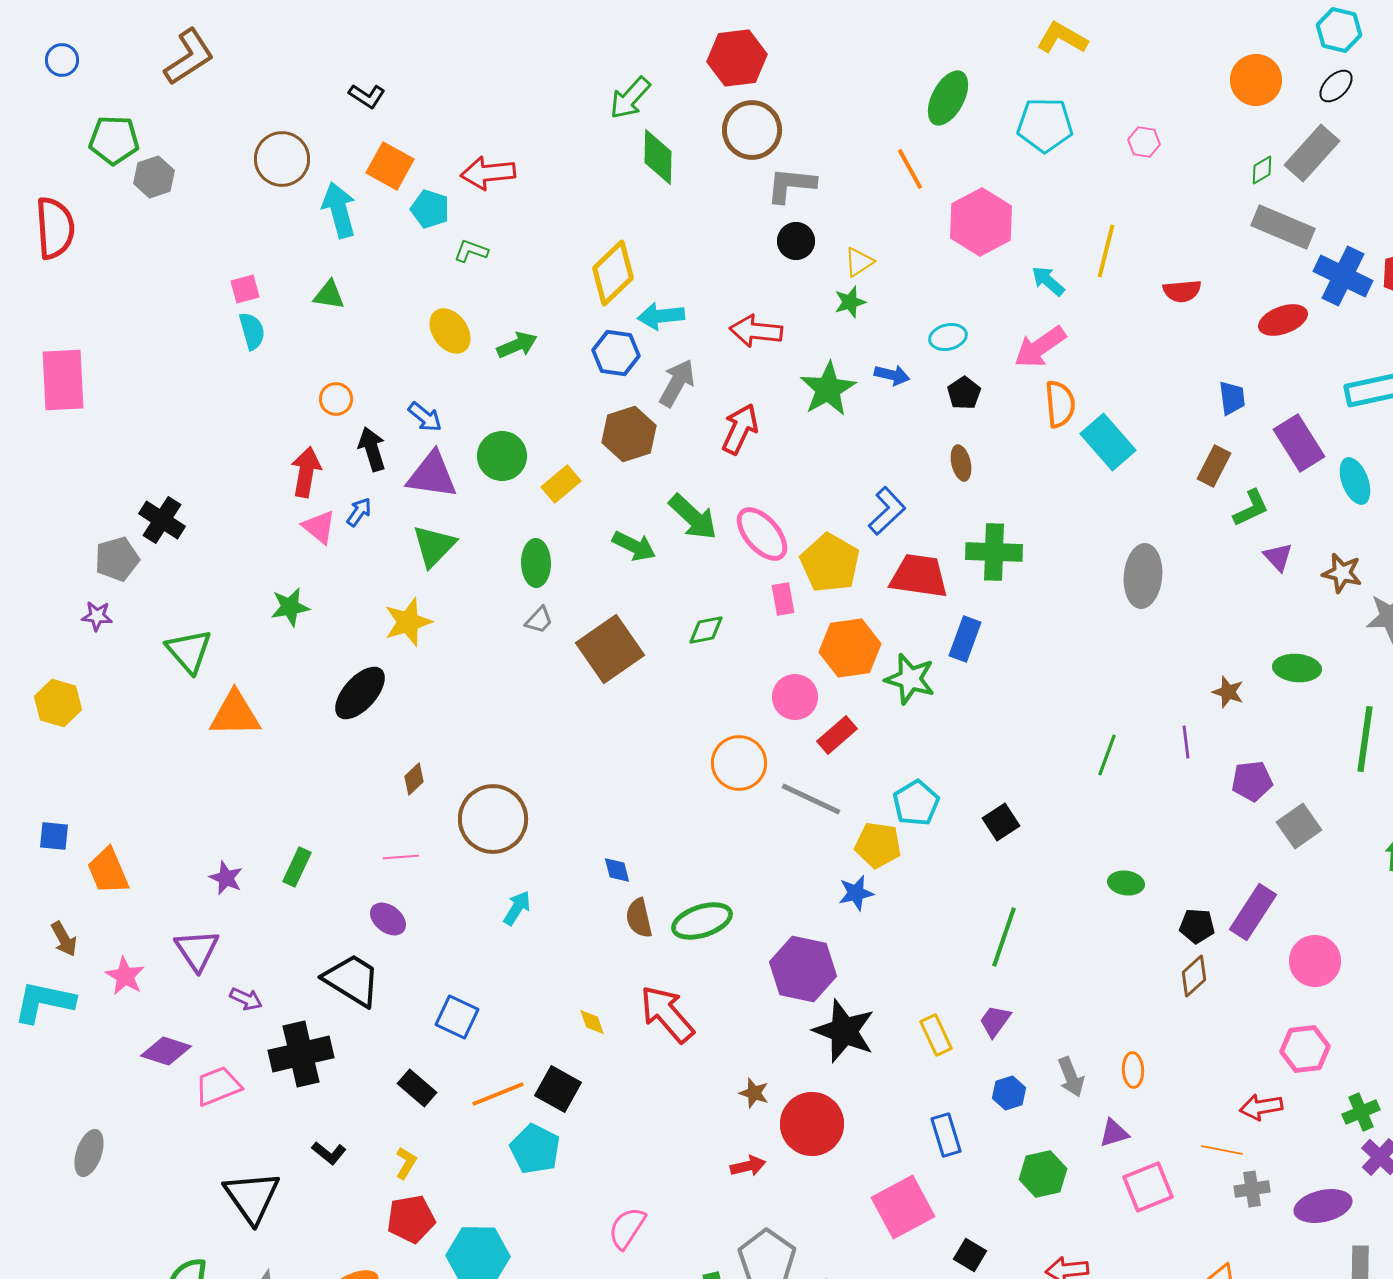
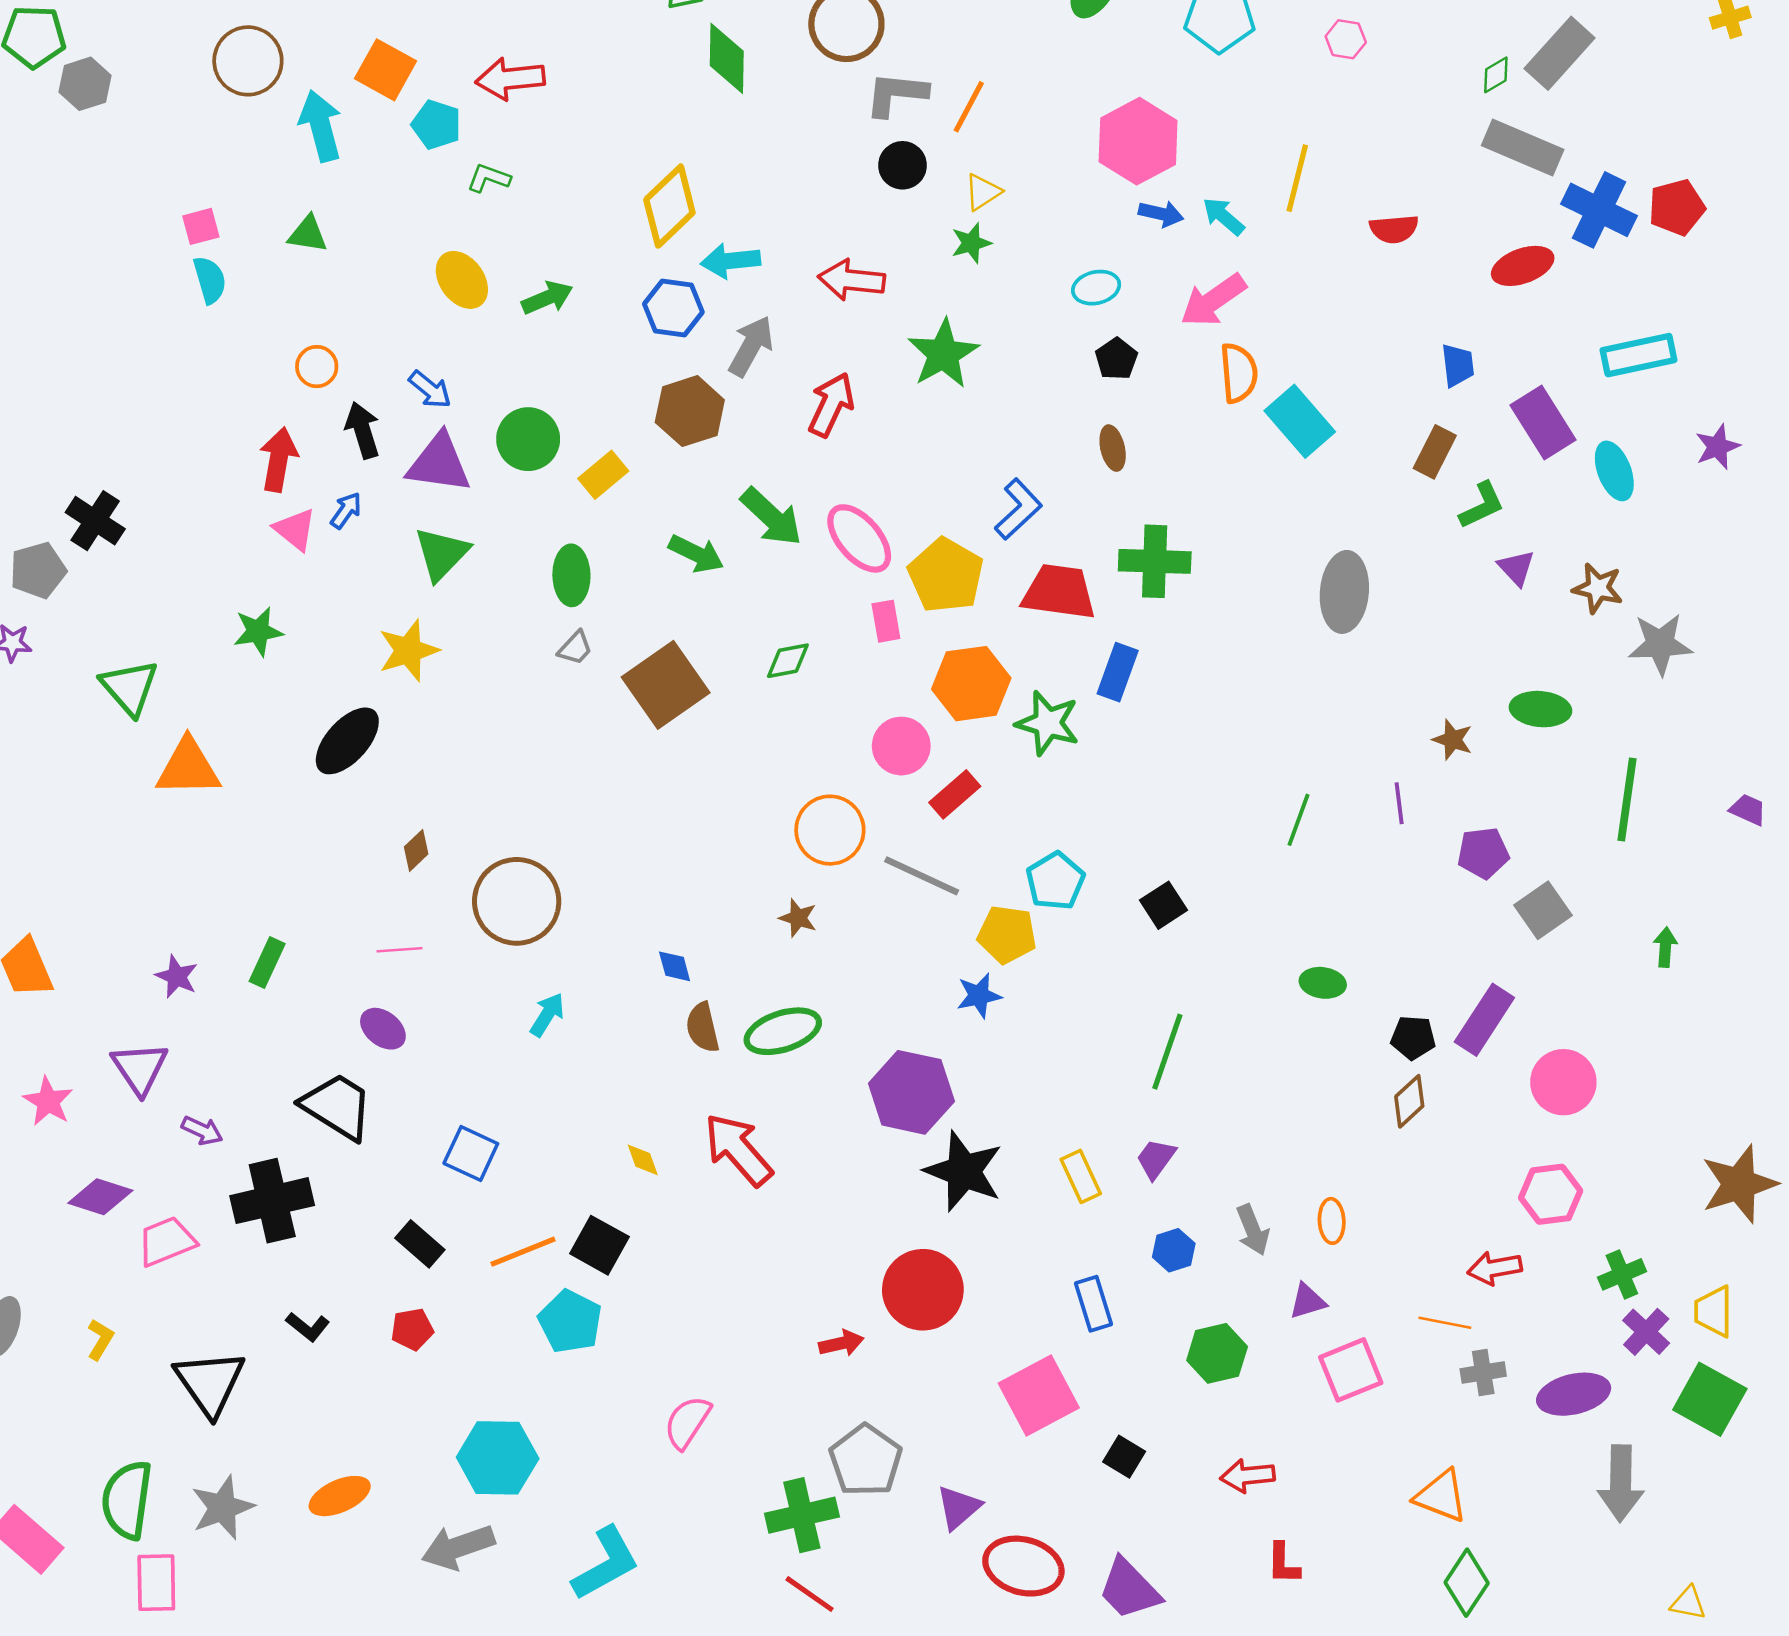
orange line: (910, 169) -> (969, 107), moved, turned 57
blue arrow: (892, 375) -> (1161, 214), moved
brown star: (754, 1093) -> (798, 918), moved
yellow L-shape: (406, 1163) -> (100, 1339), moved
red pentagon: (411, 1219) -> (412, 1329), moved, size x0.7

